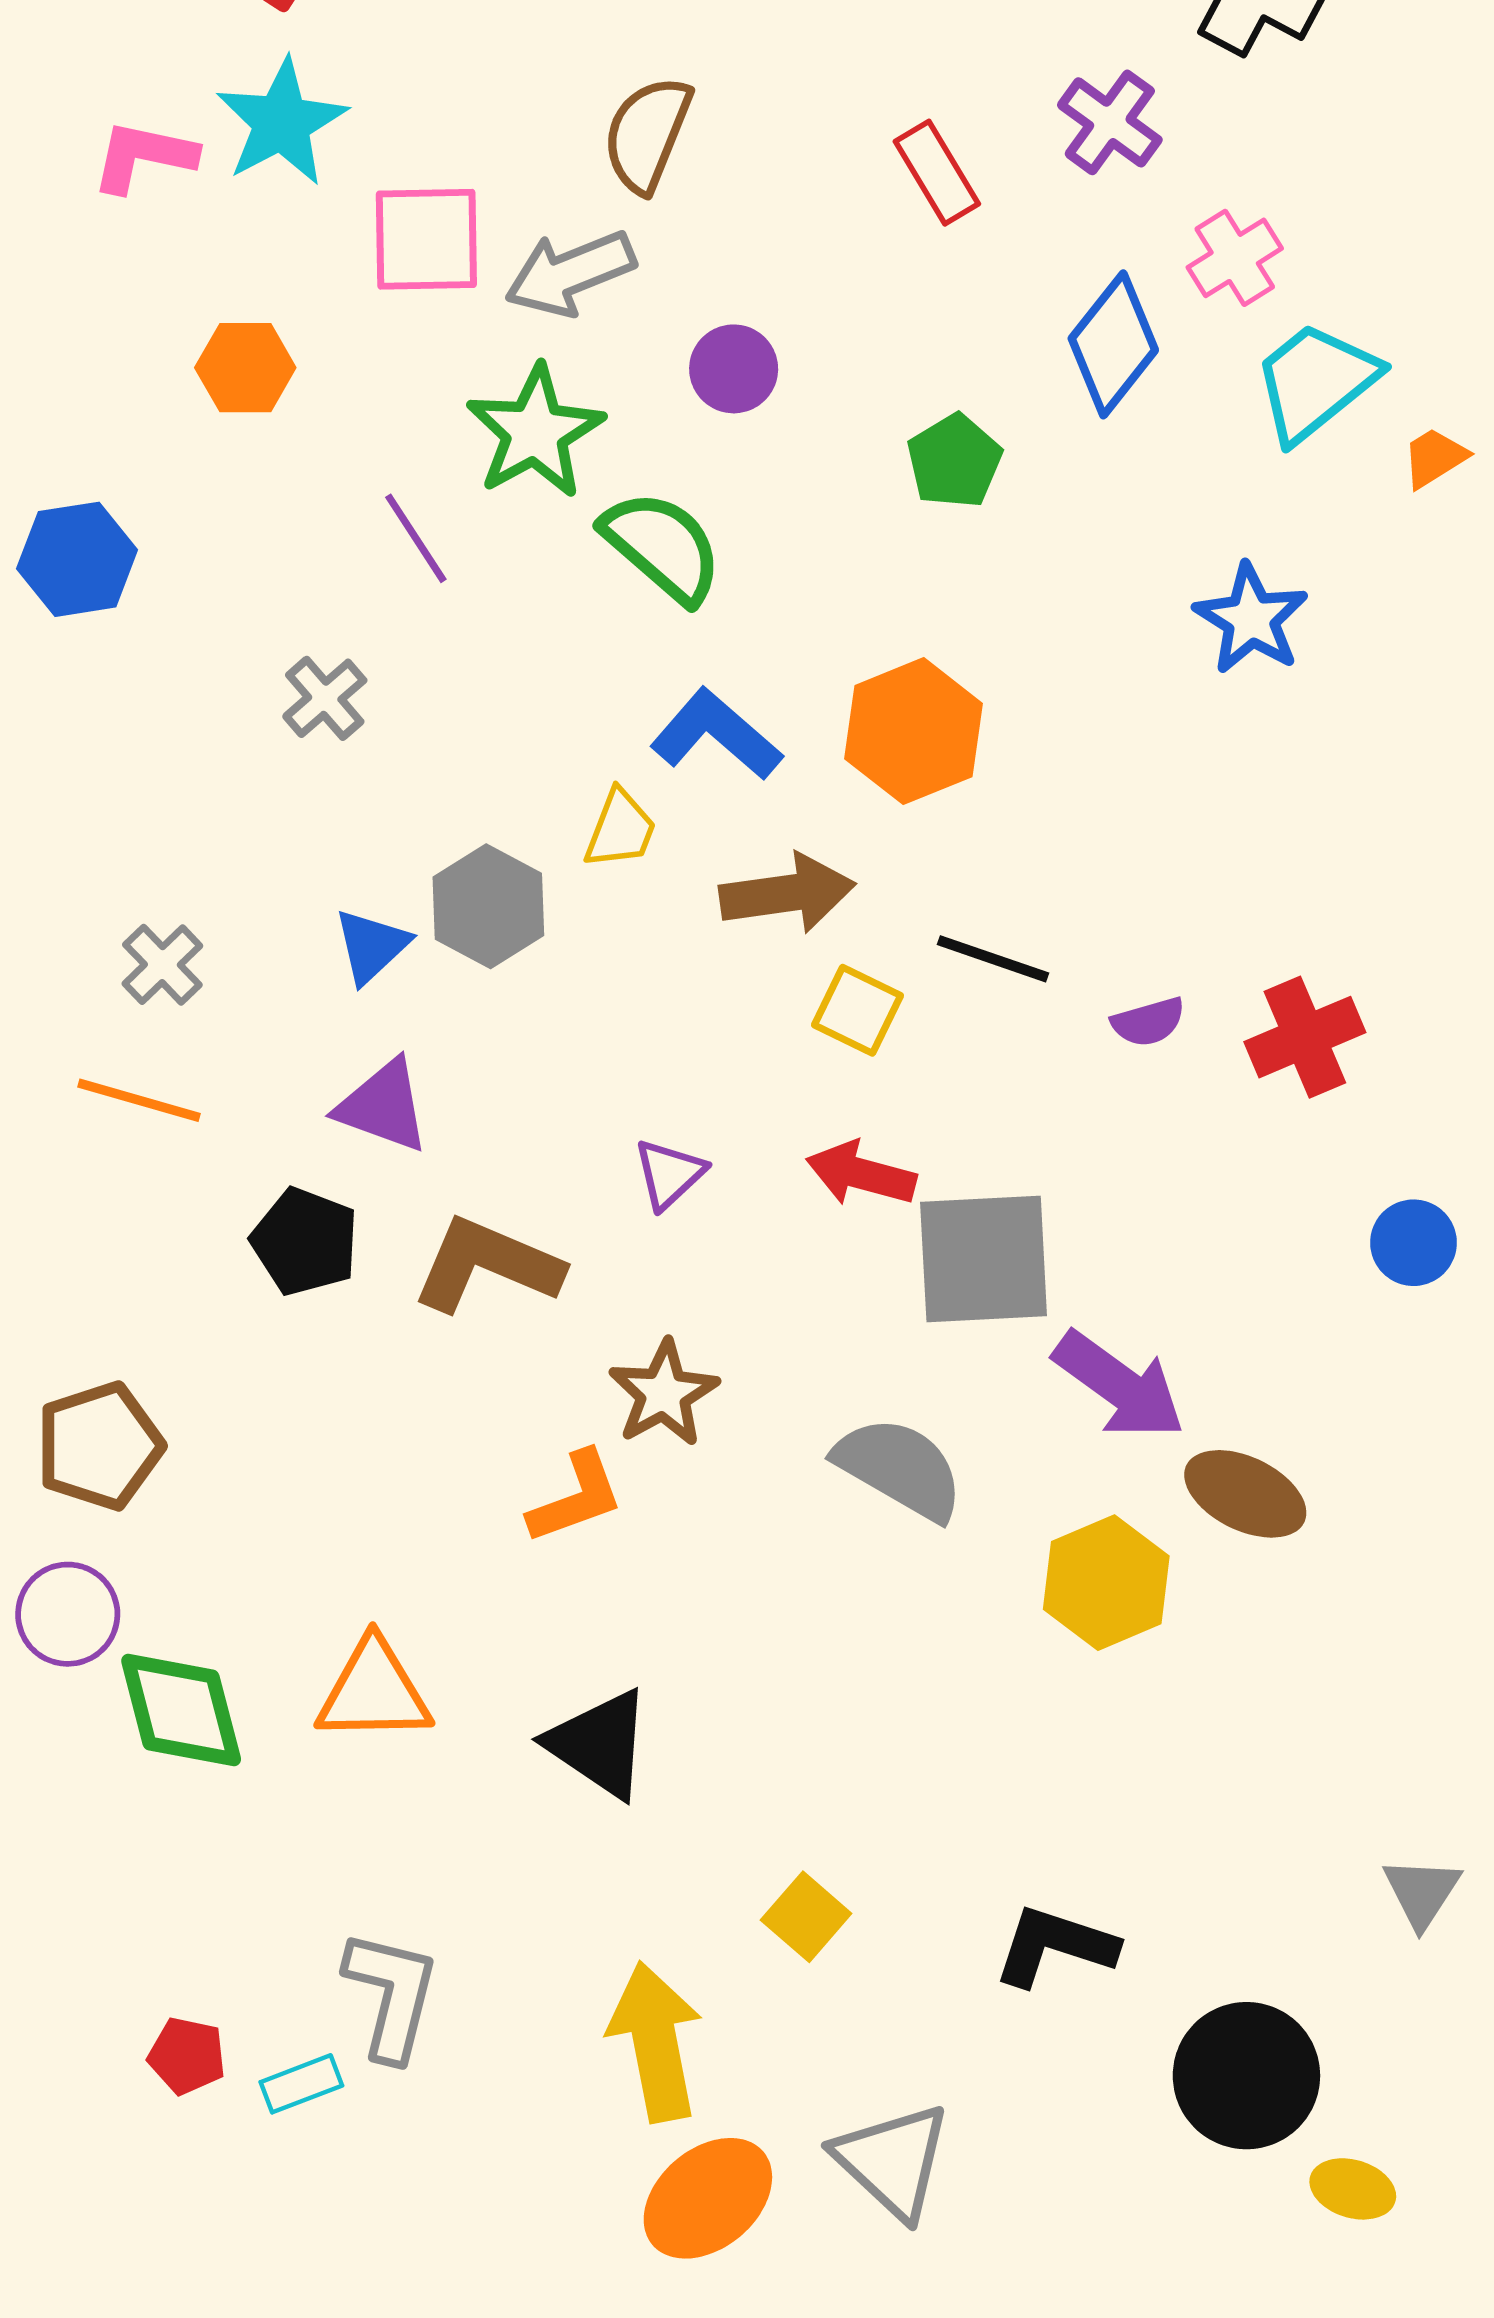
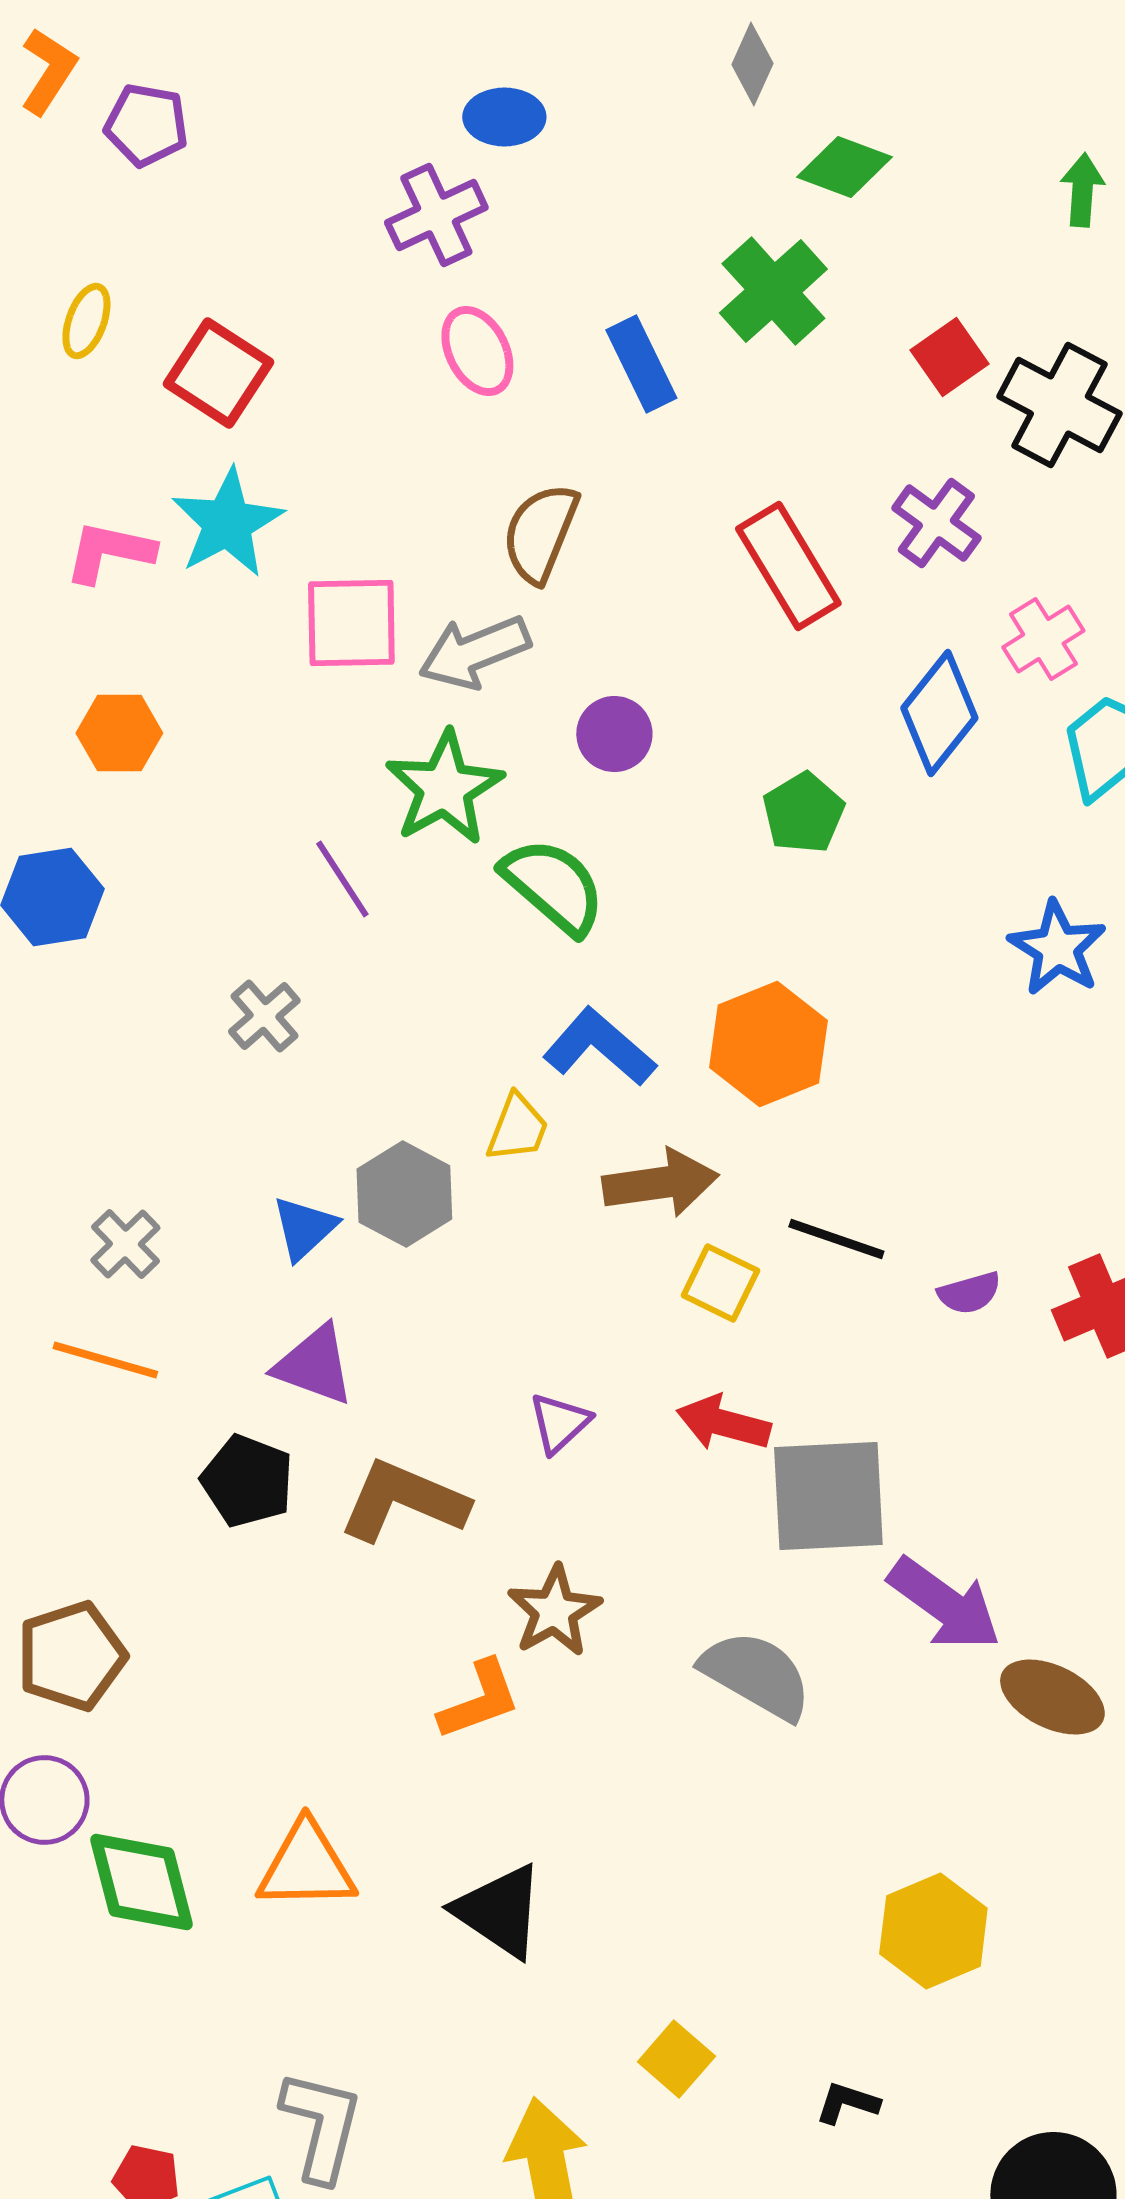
red rectangle: (937, 173) -> (788, 566), size x1.4
orange hexagon: (245, 368) -> (119, 733), moved
yellow hexagon: (1106, 1583) -> (933, 1931), moved
black L-shape: (1055, 1946) -> (847, 2103), moved, size x0.6

